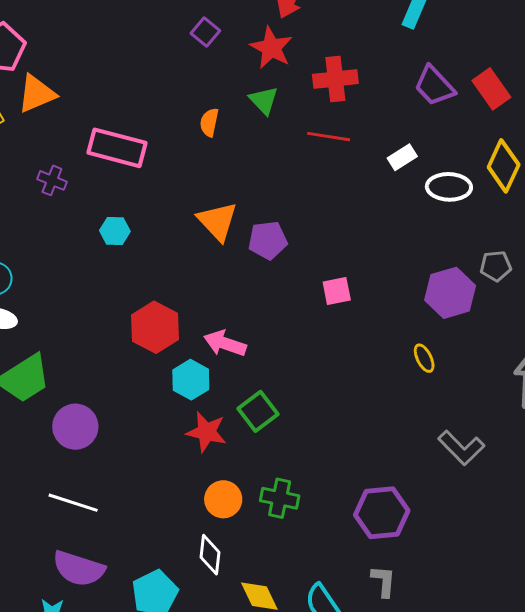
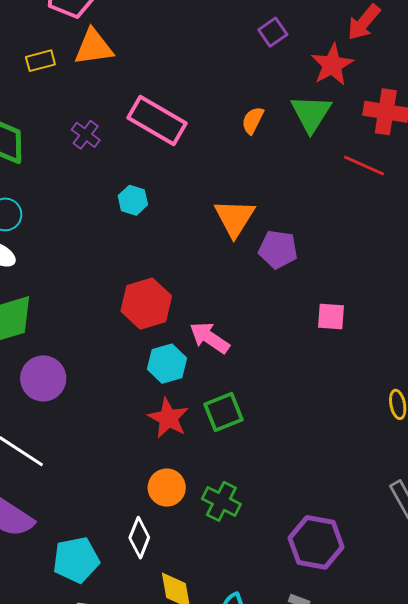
green triangle: (264, 100) -> (311, 114), size x1.4

